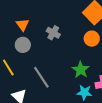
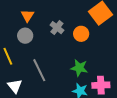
orange circle: (92, 39) -> (81, 34), moved
green star: (81, 70) -> (79, 68), turned -30

